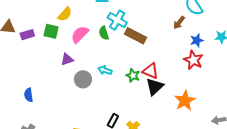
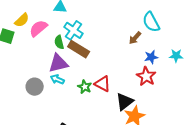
pink semicircle: (80, 34) -> (38, 28), moved
brown rectangle: (135, 36) -> (79, 49), moved
purple triangle: (67, 59) -> (58, 63), moved, size x1.5
black triangle: (155, 87) -> (125, 102), moved

